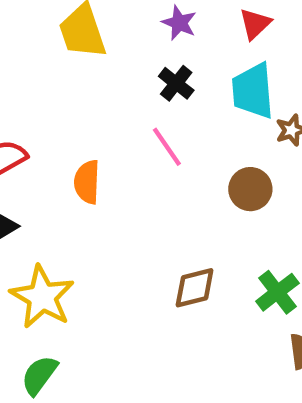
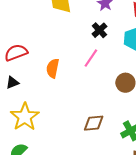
pink line: (167, 147) -> (91, 58), turned 60

